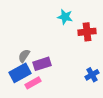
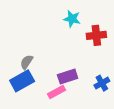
purple rectangle: (42, 64) -> (68, 76), moved
pink rectangle: (33, 83) -> (56, 92), moved

